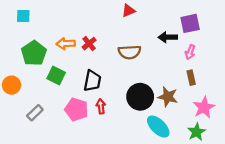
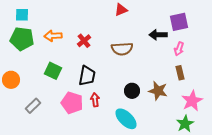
orange arrow: (66, 44) -> (53, 36), moved
green pentagon: (34, 53) -> (22, 39), moved, turned -30
black circle: (140, 97) -> (132, 91), size x0.6
cyan ellipse: (158, 127) -> (126, 119), moved

